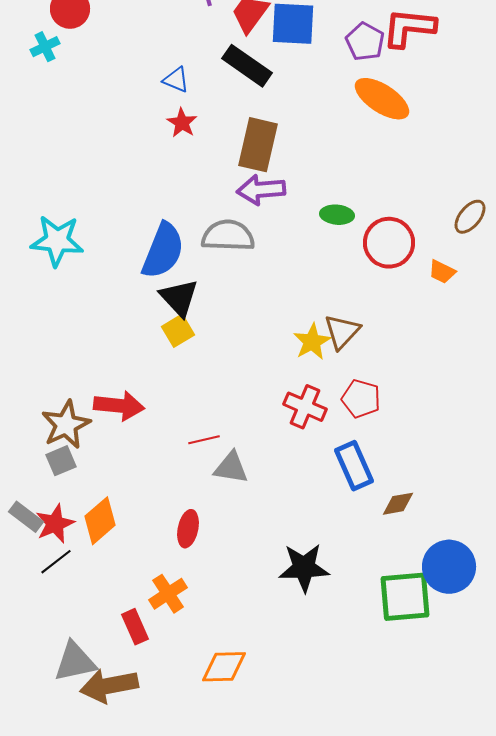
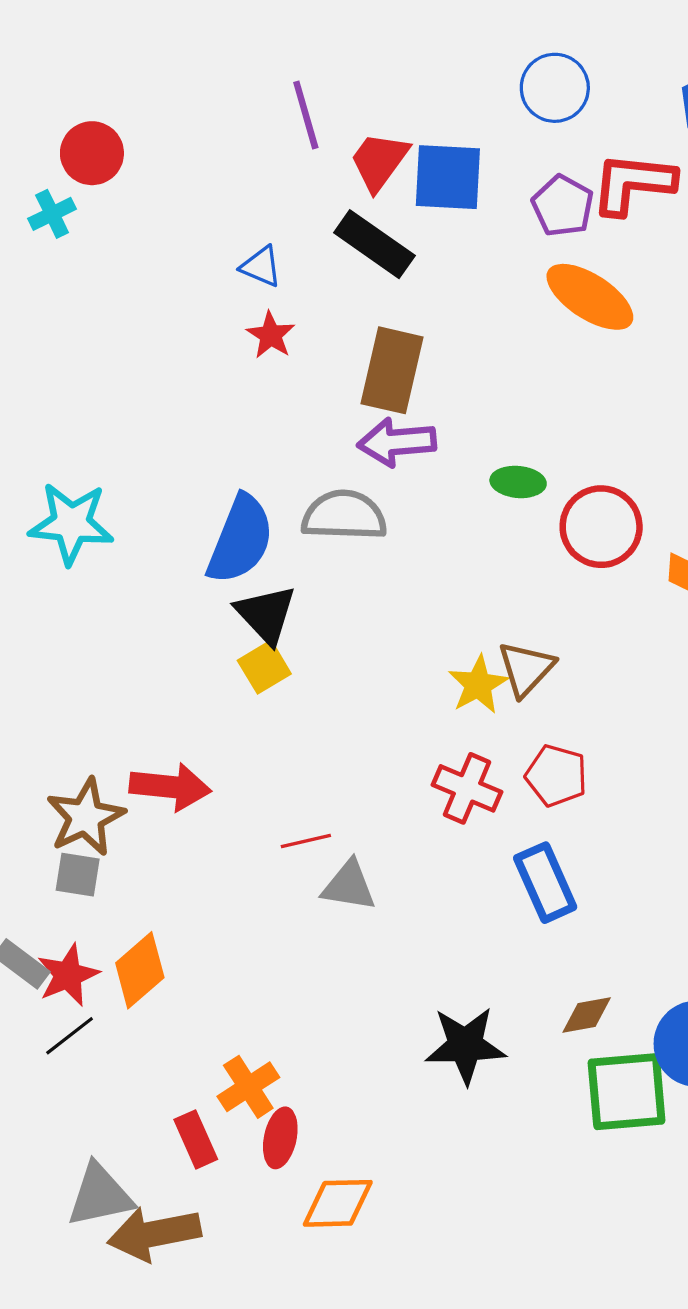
gray square: (61, 461) -> (78, 875), turned 32
brown diamond: (398, 504) -> (587, 1015), moved
red ellipse: (188, 529) -> (280, 1138), moved

